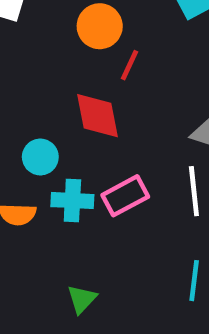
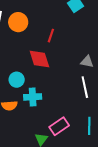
orange circle: (100, 26) -> (18, 22), moved
pink rectangle: (125, 196) -> (59, 126), moved

